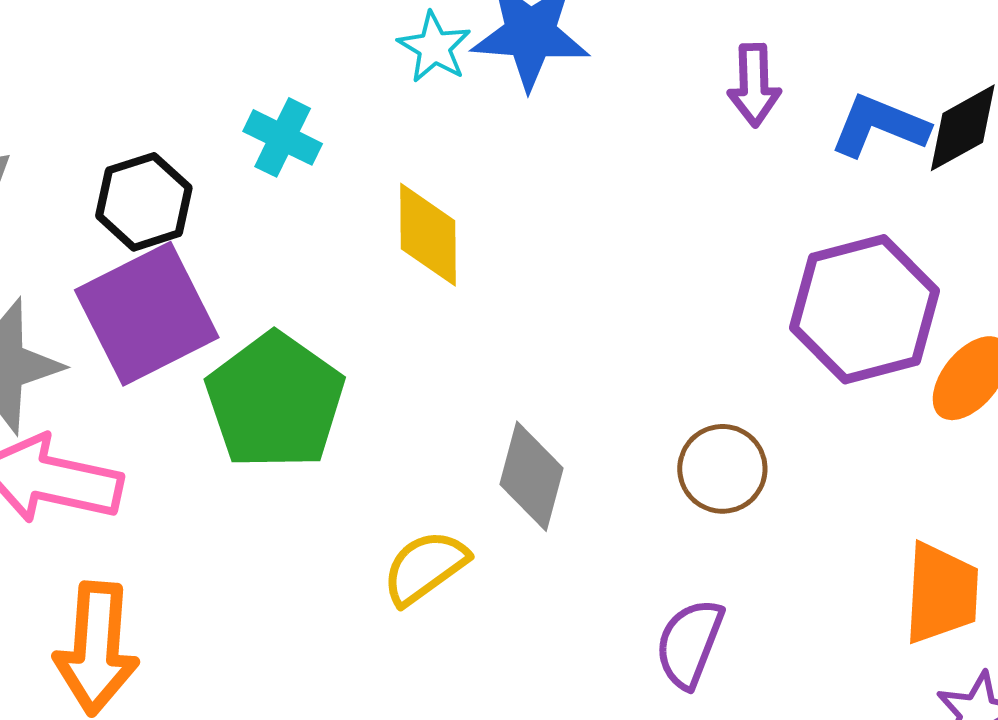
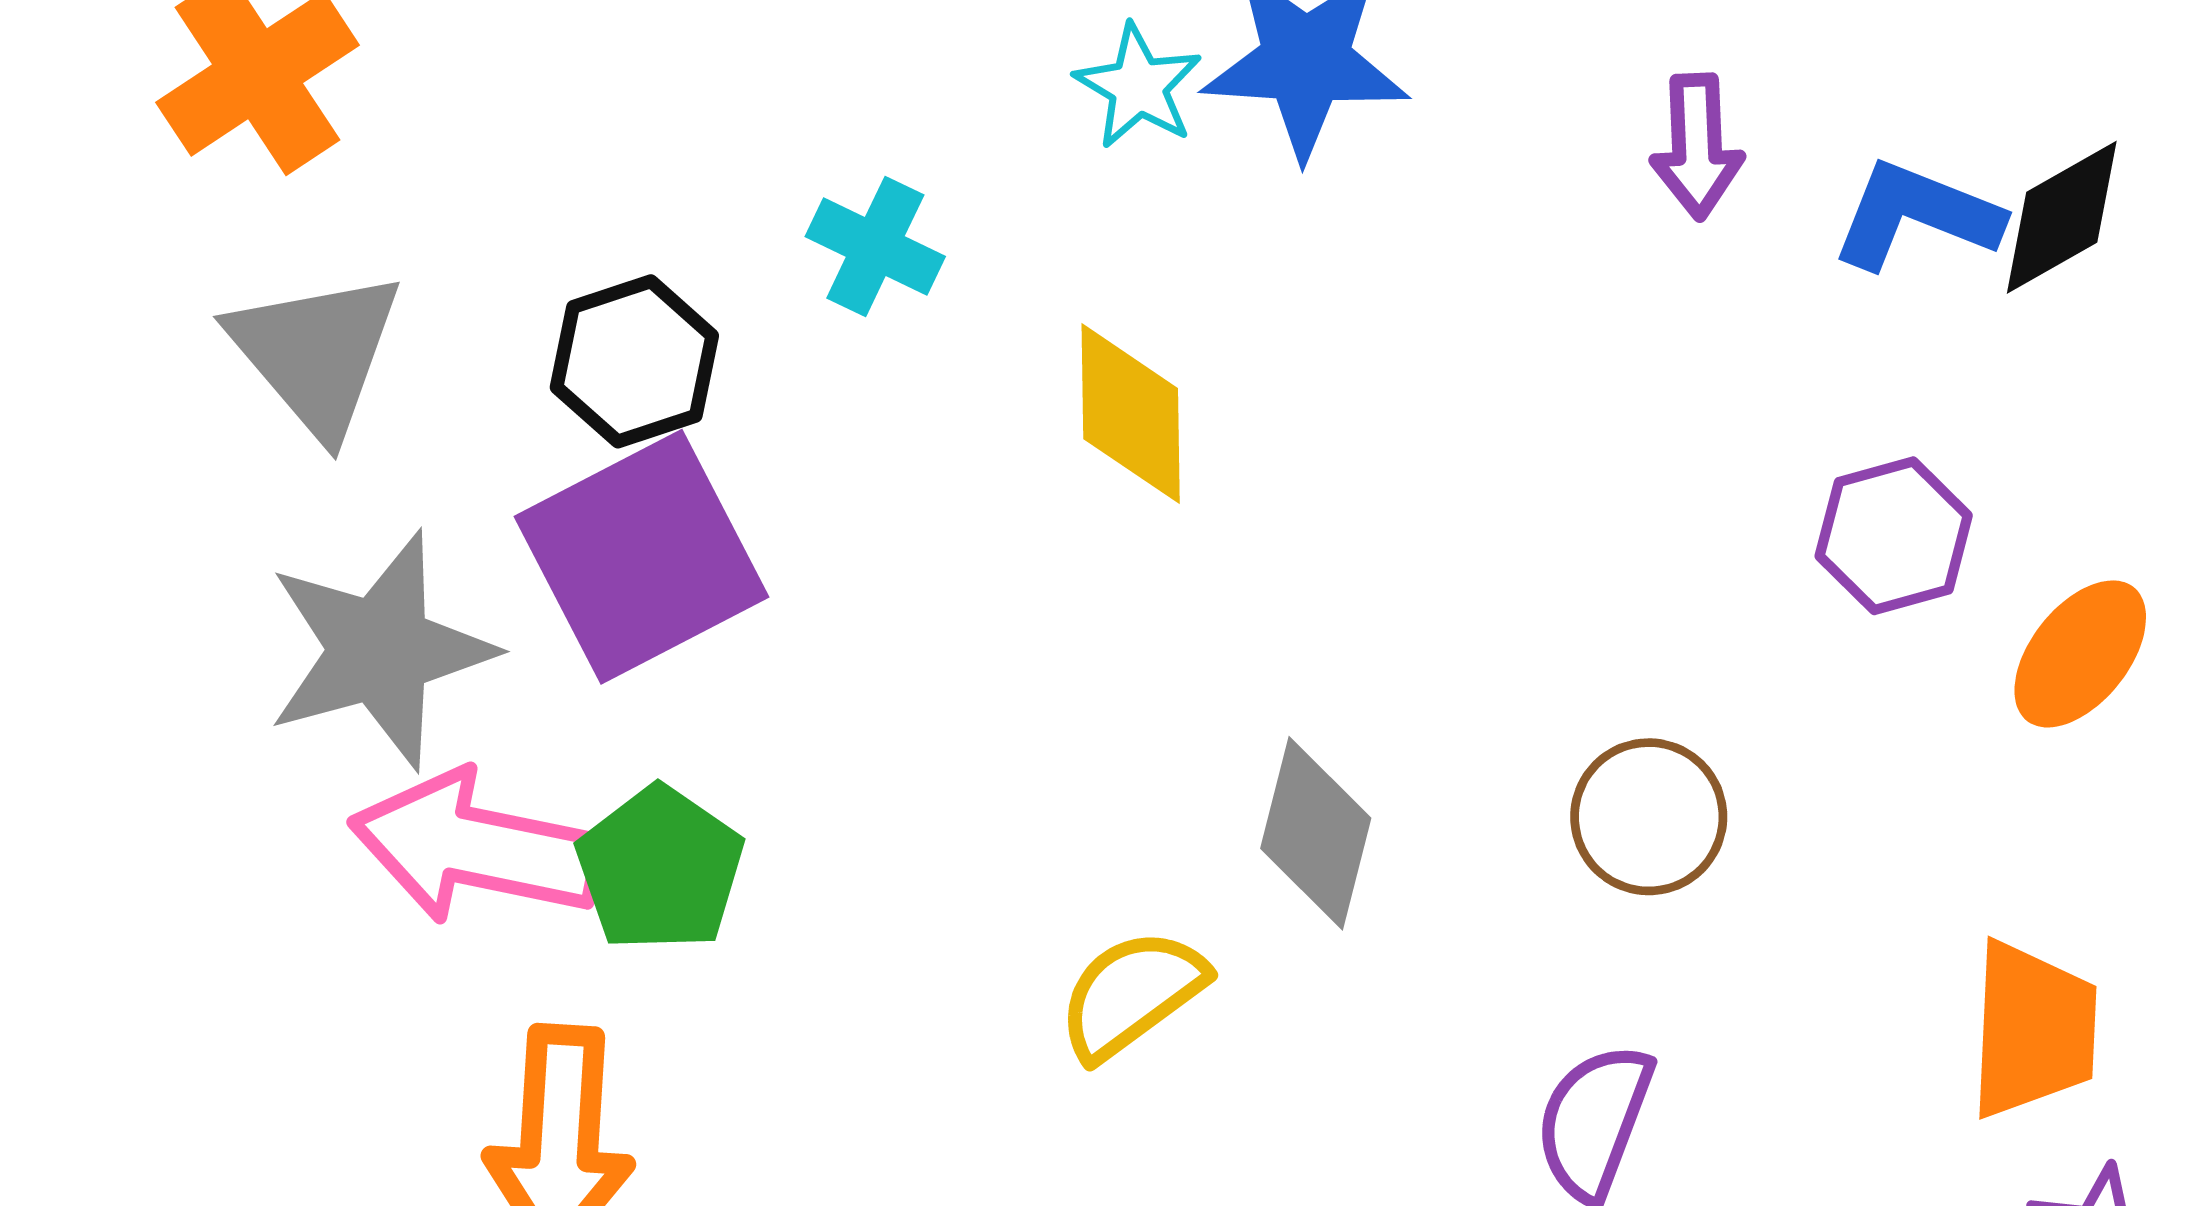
purple hexagon: (864, 309) -> (1894, 536), size x0.6
green pentagon: (275, 401) -> (660, 869), moved, size x0.7

